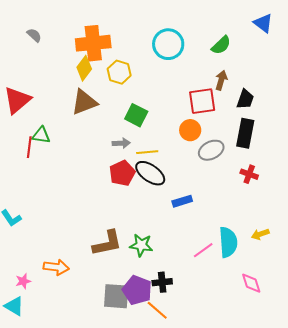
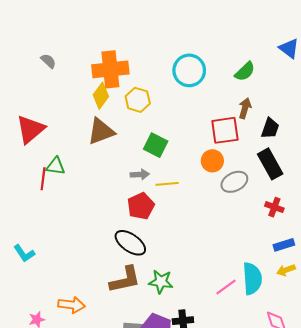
black rectangle: (245, 133) -> (270, 164), turned -40
black ellipse: (150, 173) -> (130, 243), moved
blue rectangle: (182, 201) -> (284, 245), moved

